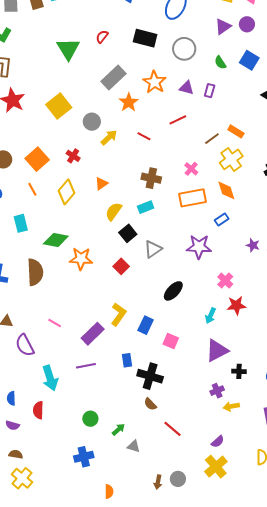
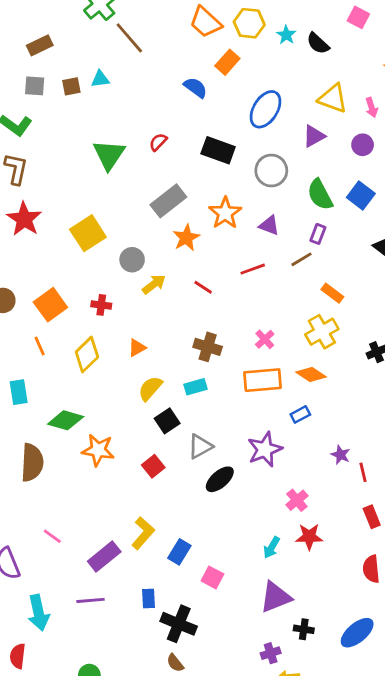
purple triangle: (223, 27) -> (314, 136), moved
green semicircle: (220, 63) -> (320, 195), size x1.6
purple rectangle: (210, 91) -> (318, 234), moved
brown line: (212, 139) -> (302, 259), moved
red cross: (73, 156) -> (101, 305), turned -32
orange diamond: (226, 190) -> (311, 374), turned -45
purple star: (199, 247) -> (265, 449), turned -30
black ellipse: (173, 291) -> (220, 479), moved

